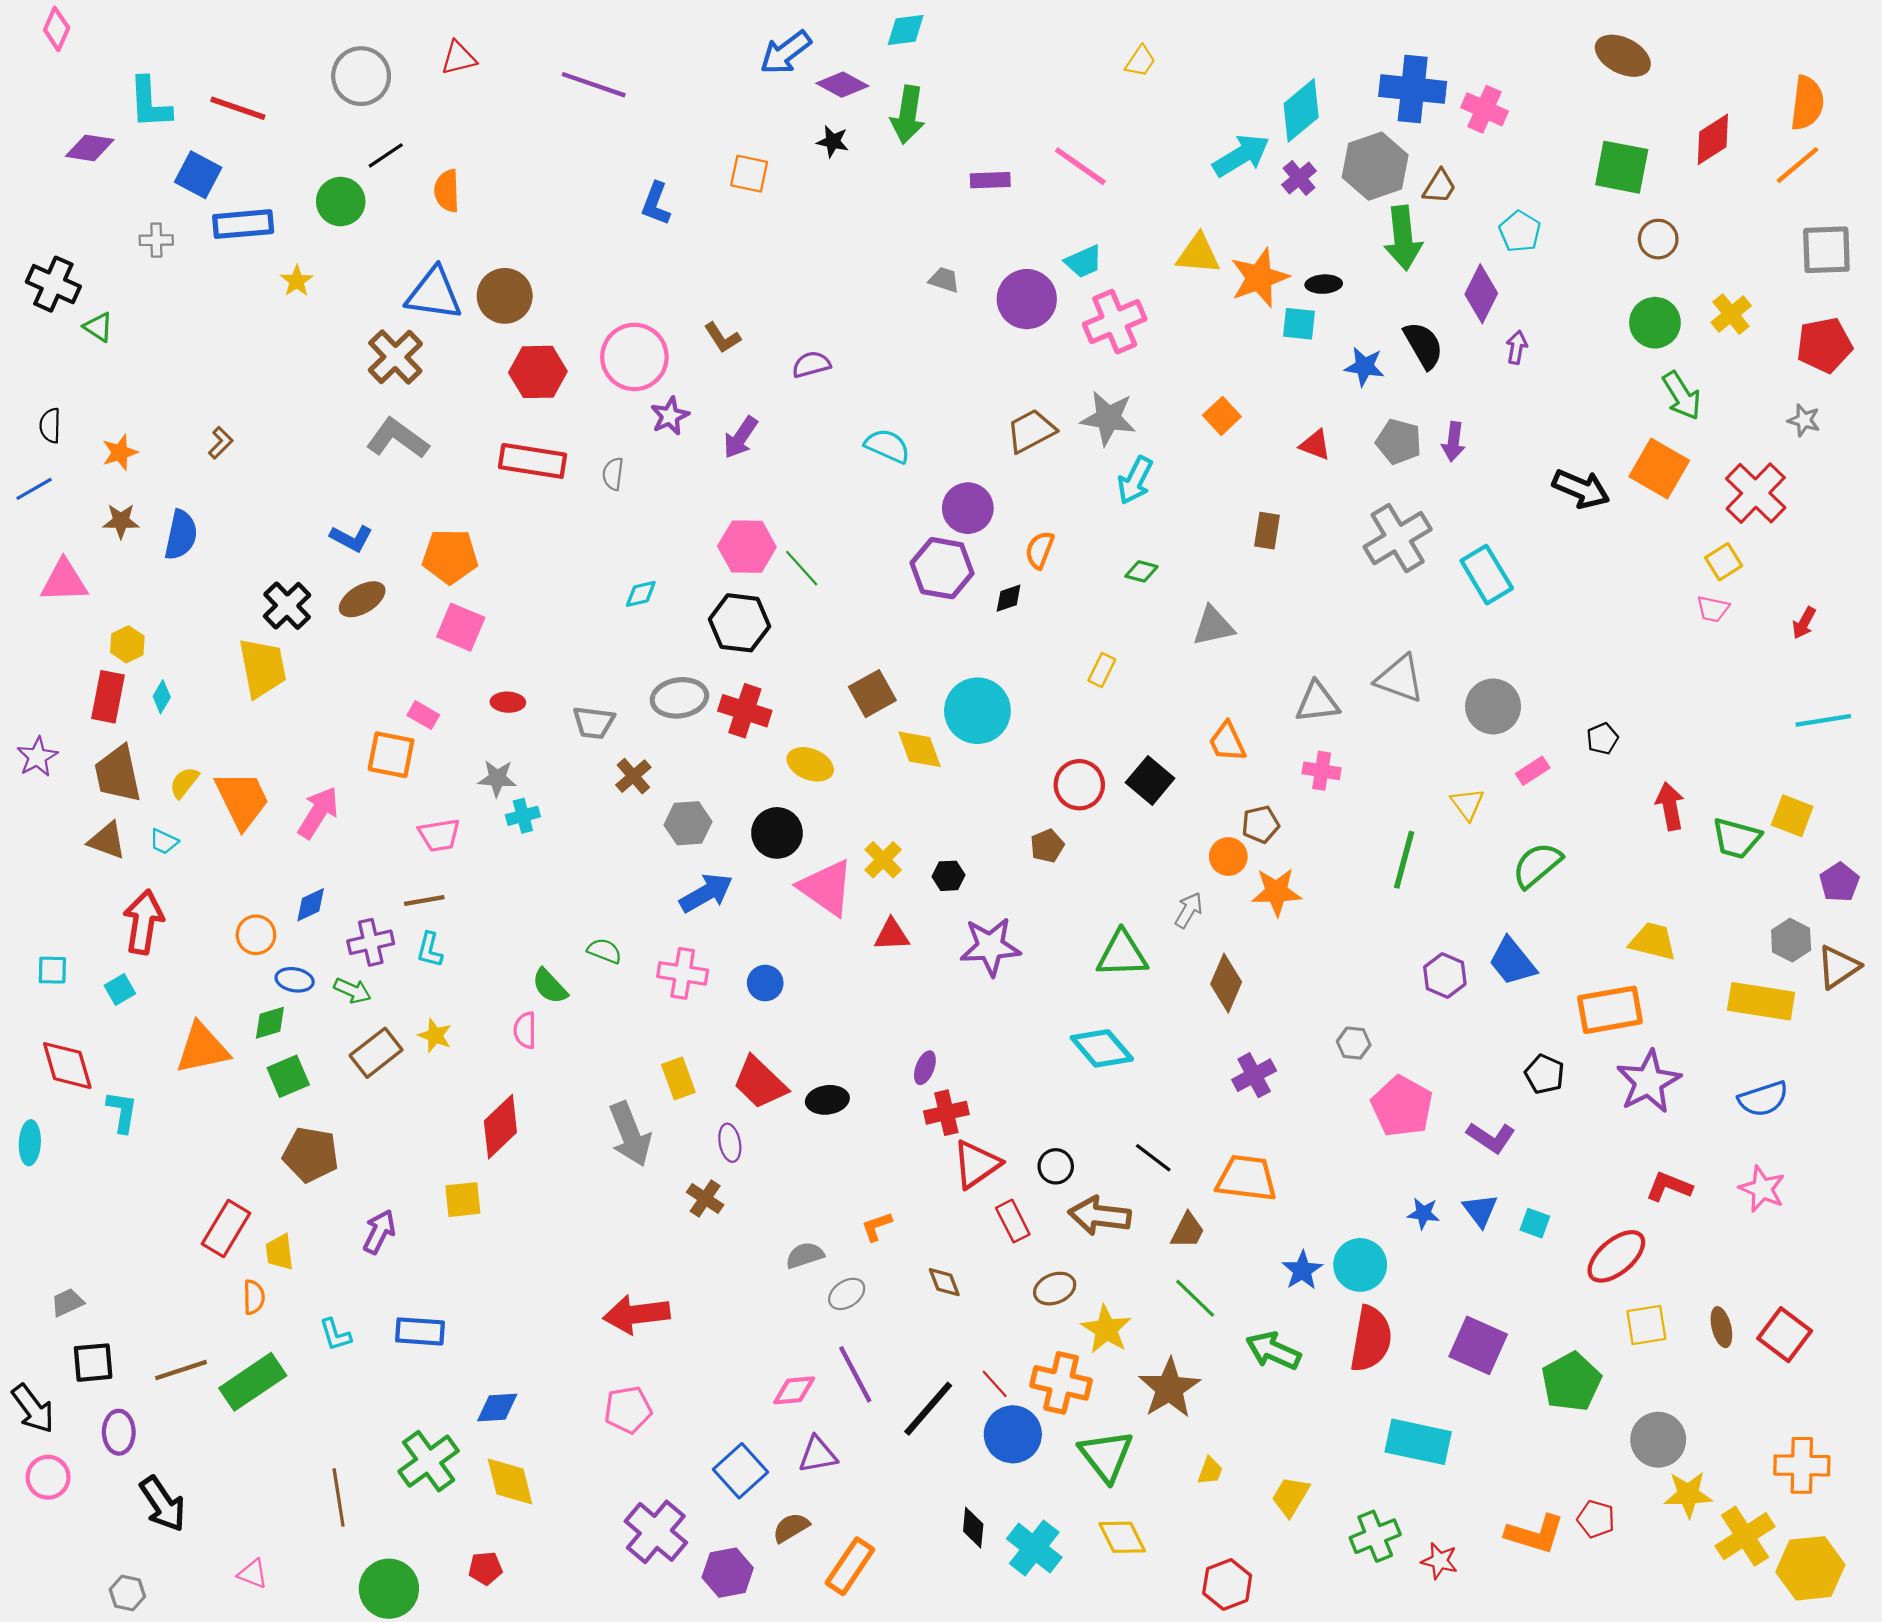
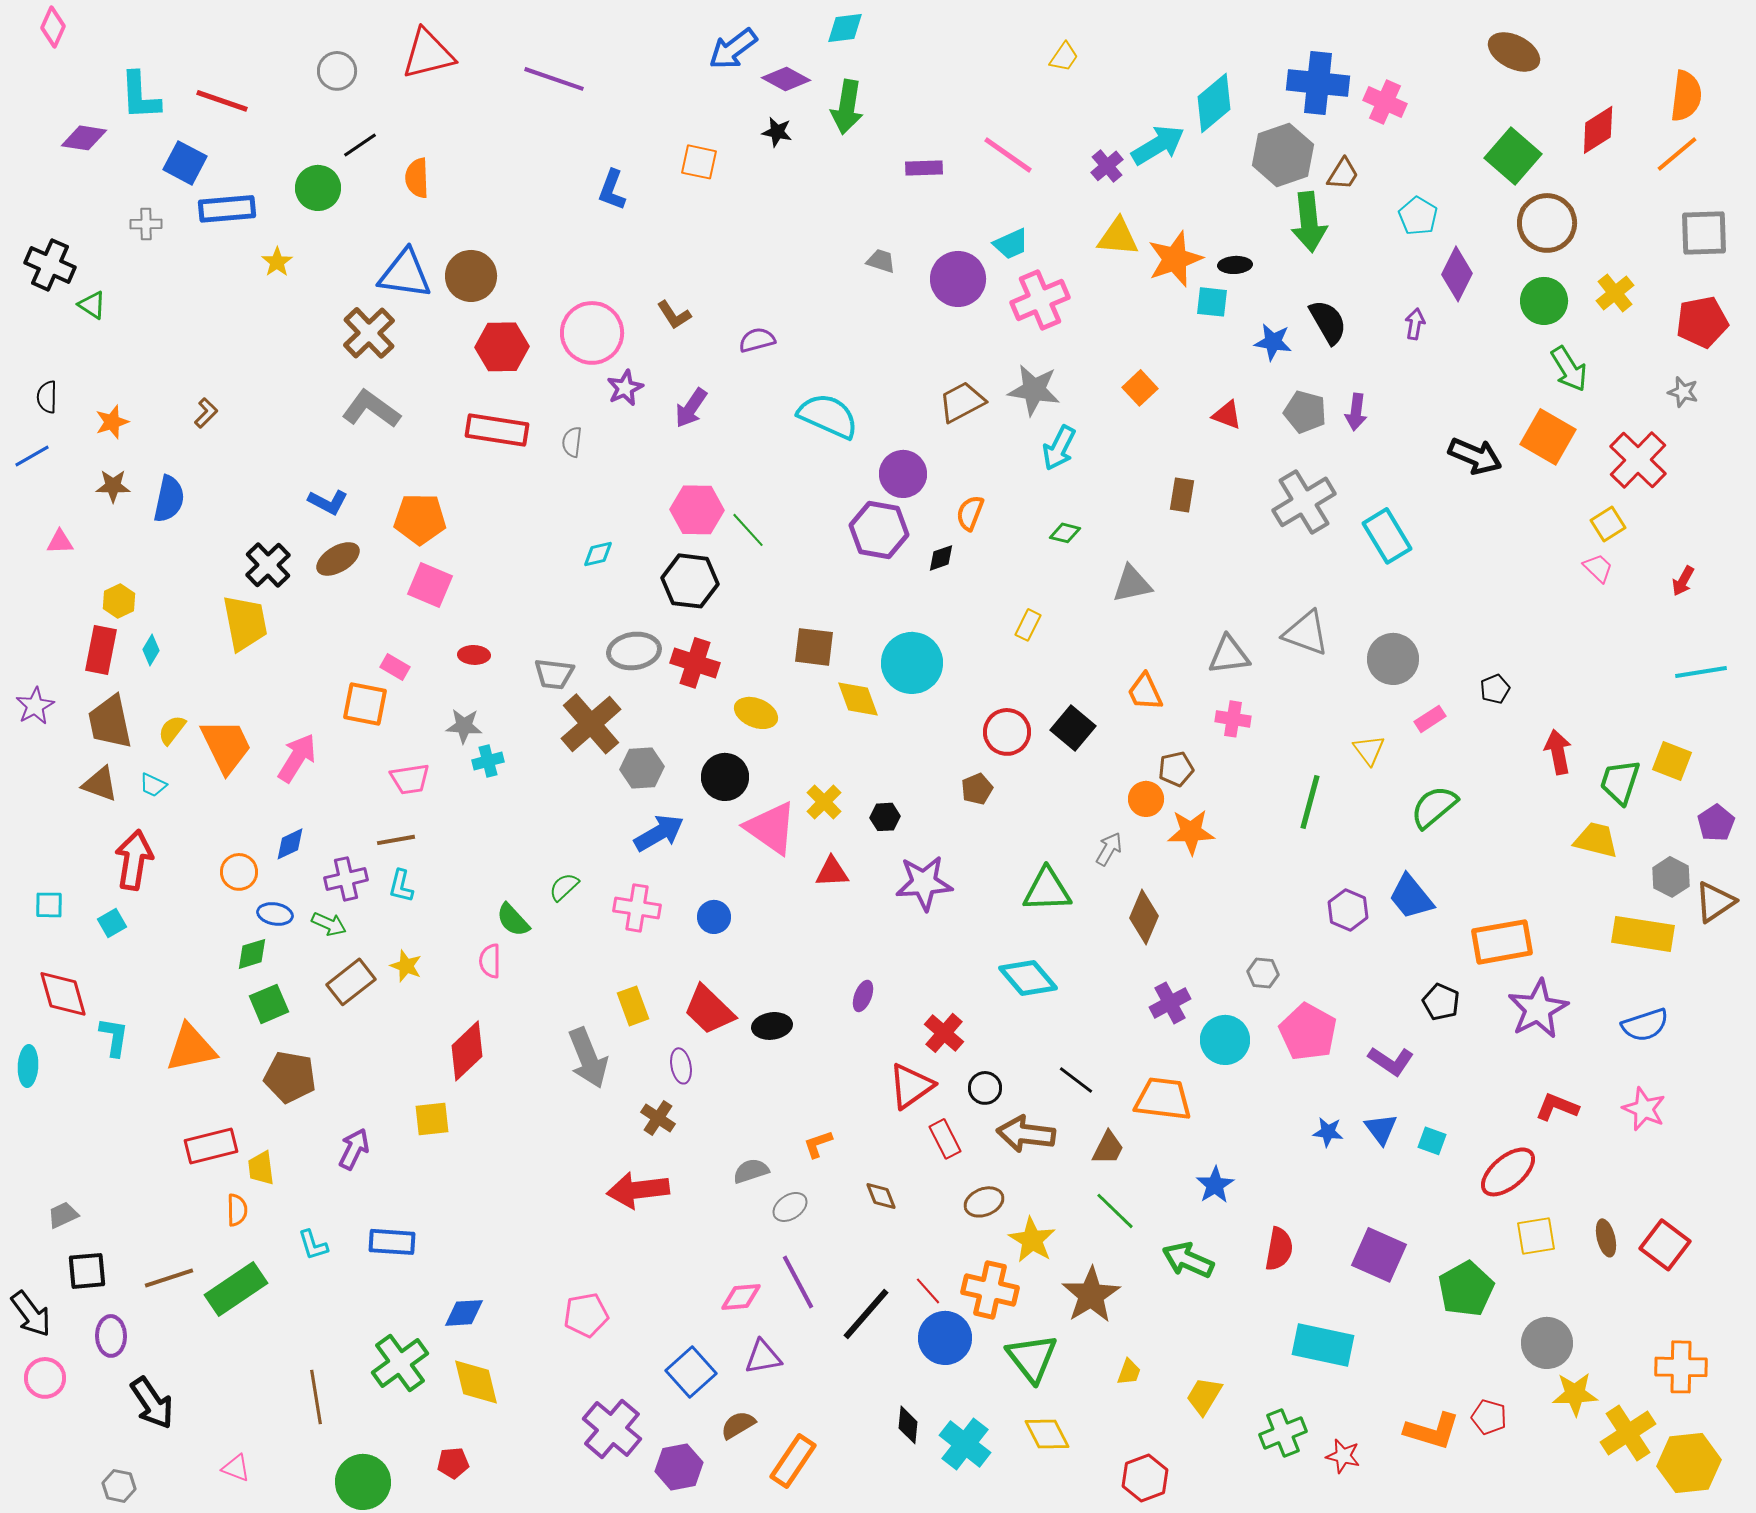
red triangle: (459, 58) -> (428, 54), size x1.6
gray circle: (361, 76) -> (337, 71), size x0.7
green square: (1622, 167) -> (1513, 156), turned 30
purple cross: (1299, 178) -> (1107, 166), moved
brown circle: (1658, 239) -> (1547, 223), size x1.6
purple diamond: (1481, 294) -> (1457, 274), moved
cyan semicircle: (887, 446) -> (828, 416), size x1.4
pink triangle: (64, 581) -> (60, 542), size x0.6
pink trapezoid: (1713, 609) -> (1598, 568), turned -148
brown square: (872, 694) -> (814, 647), turned 36
brown cross: (633, 776) -> (591, 724), size x1.8
green trapezoid: (1736, 838) -> (1620, 782), turned 93
yellow trapezoid: (1653, 941) -> (1596, 840), moved
green semicircle: (604, 951) -> (564, 887), turned -64
orange triangle: (202, 1048) -> (191, 1048), moved
red cross: (946, 1113) -> (944, 1033), moved, turned -36
red rectangle: (226, 1229) -> (211, 1146), turned 45
cyan circle: (1360, 1265) -> (1225, 1040), moved
red arrow: (637, 1314) -> (638, 1190), moved
red semicircle: (1371, 1339) -> (1279, 1249), size x0.7

